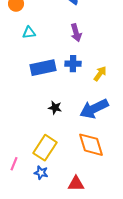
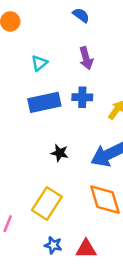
cyan triangle: (29, 33) -> (39, 63), moved, turned -32
blue star: (41, 173) -> (53, 245), moved

